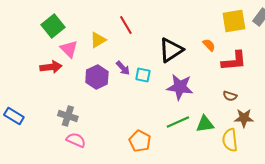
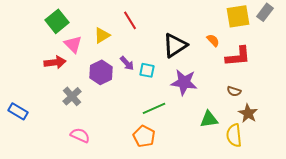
gray cross: (68, 116) -> (72, 96), moved, turned 30
brown star: (244, 118) -> (248, 113), turned 30
green line: (178, 122) -> (154, 108), moved

